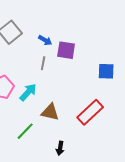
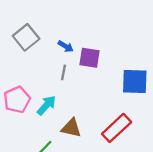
blue square: (106, 71) -> (135, 82), size x1.4

